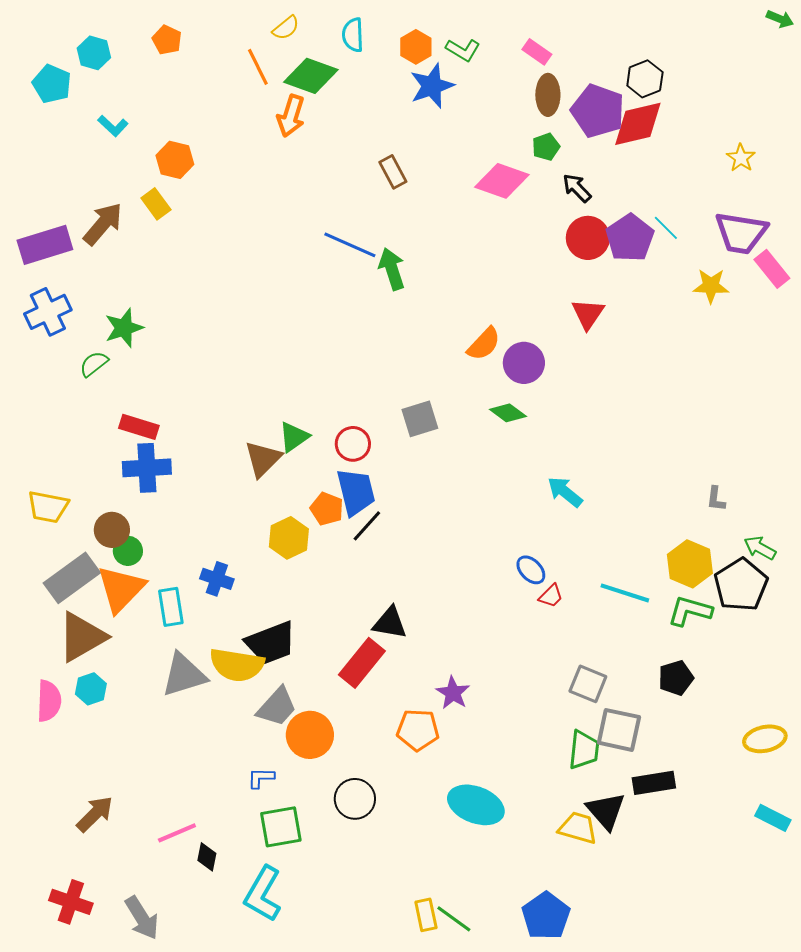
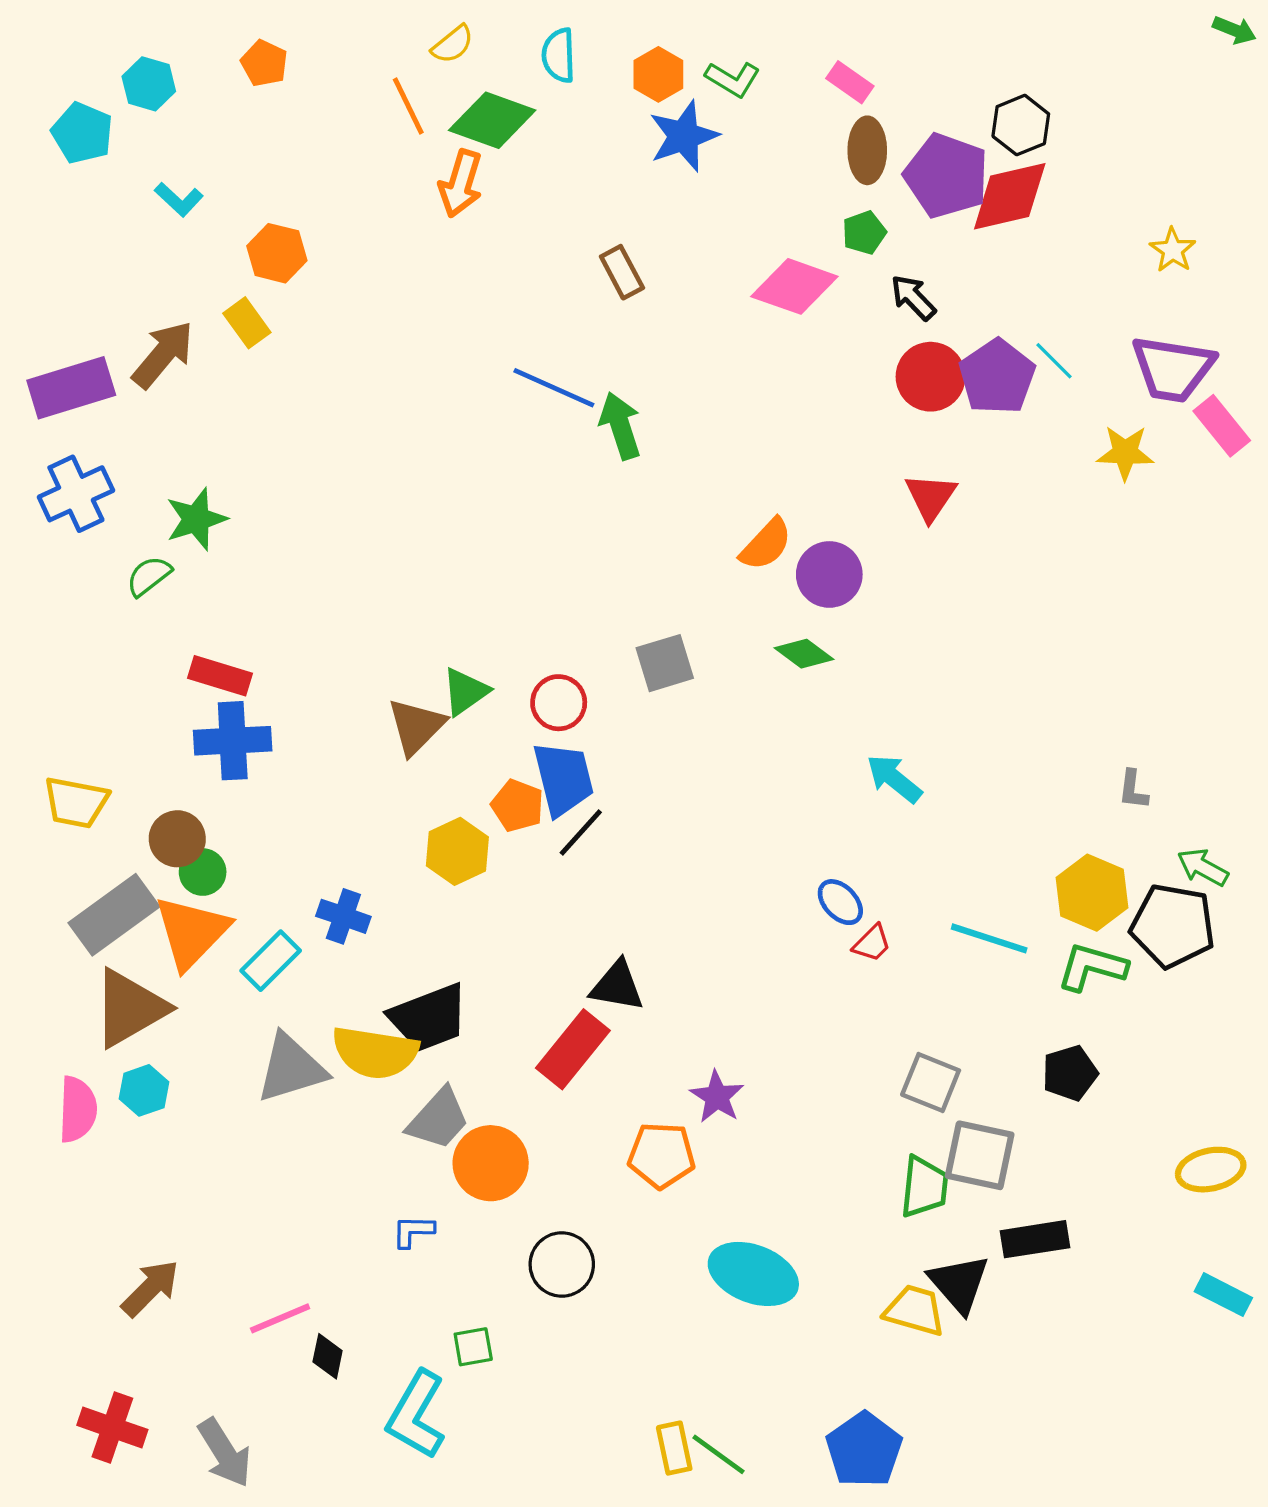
black pentagon: (741, 585) -> (1173, 926), turned -30
cyan rectangle: (171, 607) -> (271, 961), turned 54
green square: (281, 827) -> (473, 1347), moved, size x0.6

